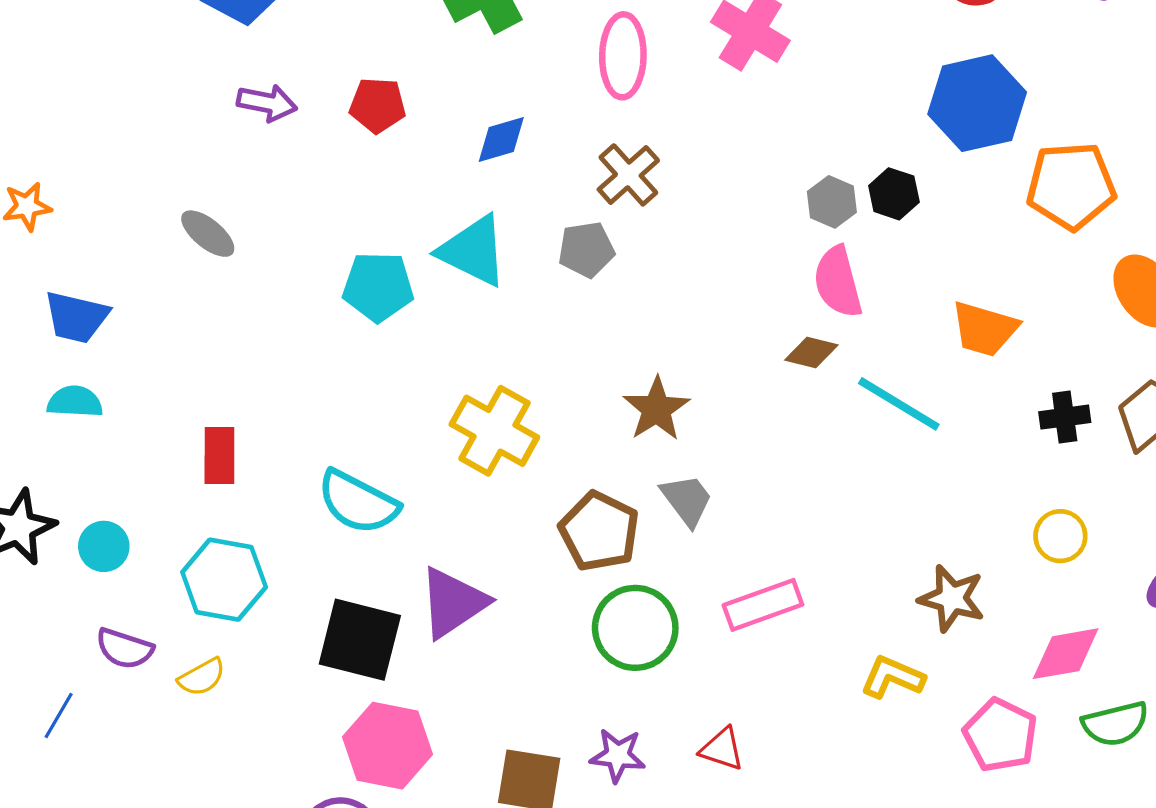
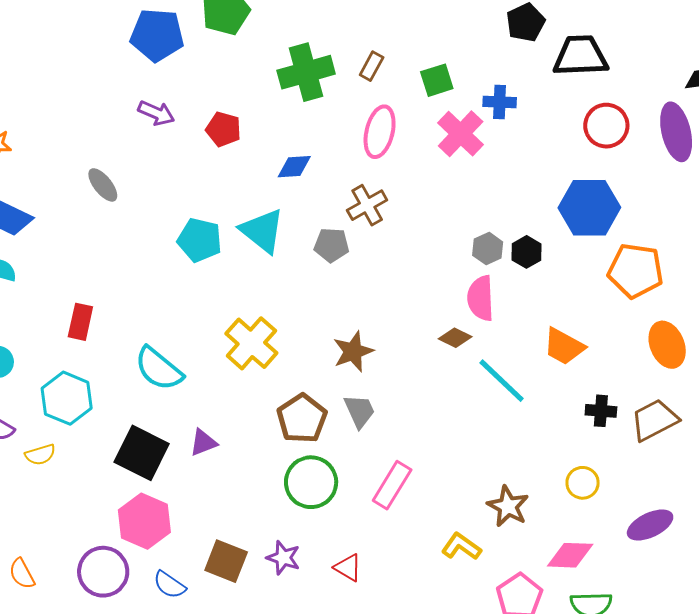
purple triangle: (453, 603) -> (203, 443), size x0.6
pink rectangle: (763, 605) -> (392, 485), turned -51

